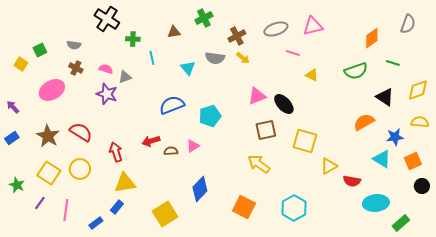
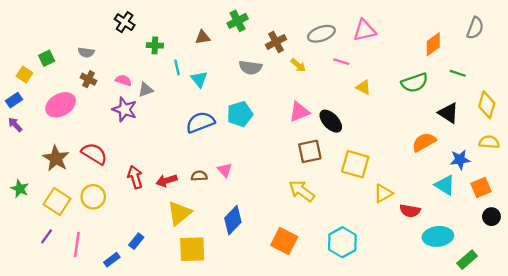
black cross: (107, 19) -> (125, 22), size x0.7
yellow arrow: (243, 58) -> (298, 65), moved
cyan triangle: (188, 68) -> (199, 79), moved
yellow diamond: (418, 90) -> (487, 105), turned -55
cyan pentagon: (210, 116) -> (240, 114), moved
blue rectangle: (12, 138) -> (14, 100), moved
red arrow: (151, 141) -> (167, 181), moved
pink triangle: (193, 146) -> (225, 170), turned -40
yellow triangle: (125, 183) -> (179, 213), moved, turned -30
green star: (17, 185) -> (20, 189), moved
yellow square: (165, 214) -> (192, 249), turned 30

